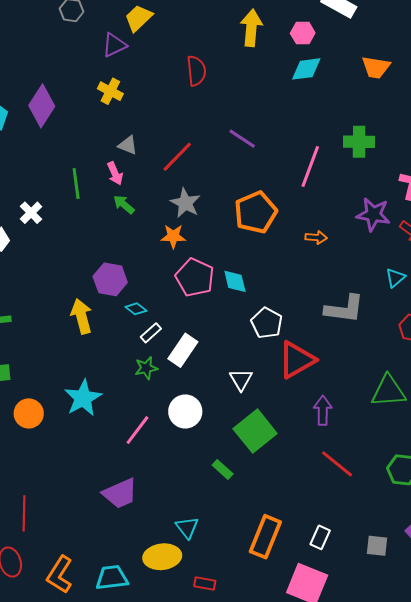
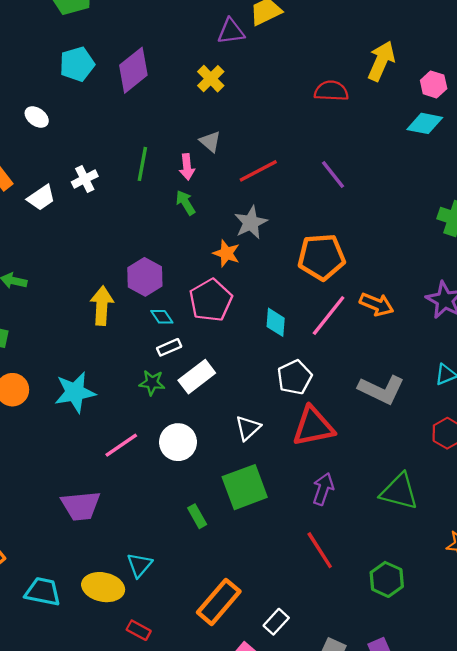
red semicircle: (196, 71) -> (331, 91), moved, turned -100
pink line: (310, 166) -> (329, 315), moved
orange arrow: (316, 237) -> (377, 304), size x1.4
pink pentagon: (195, 277) -> (211, 300), moved

